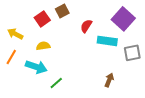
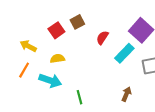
cyan rectangle: (107, 41) -> (124, 53), turned -54
green line: (56, 83) -> (79, 97), moved, turned -64

